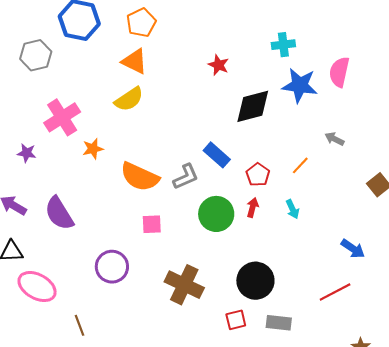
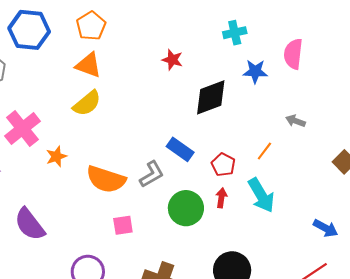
blue star: (300, 85) -> (255, 71), size x0.7
cyan arrow: (293, 209) -> (261, 195), size x1.8

